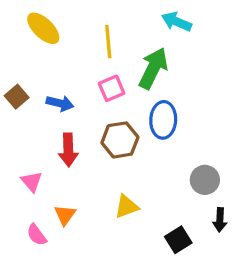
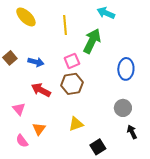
pink square: (112, 88) -> (72, 61), moved
blue ellipse: (163, 120) -> (126, 69), moved
red arrow: (68, 150) -> (41, 90), turned 120
black arrow: (220, 220) -> (132, 132), turned 152
black square: (178, 240) -> (98, 147), moved

